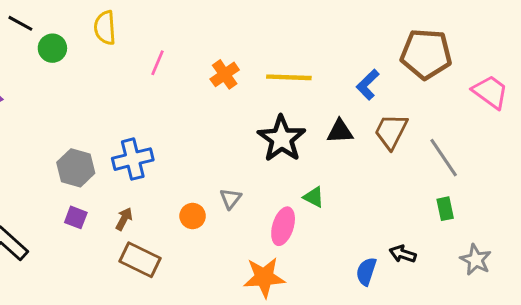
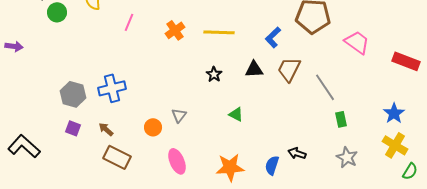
black star: (282, 139) -> (214, 74), size x0.5
green rectangle: (445, 209) -> (341, 119), moved
brown arrow: (124, 219) -> (106, 129), turned -77
pink ellipse: (283, 226) -> (177, 161), moved, turned -40
orange star: (264, 277) -> (230, 167), moved

